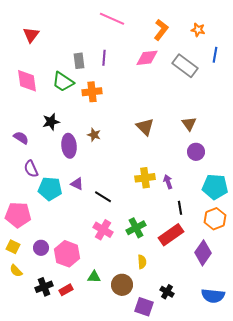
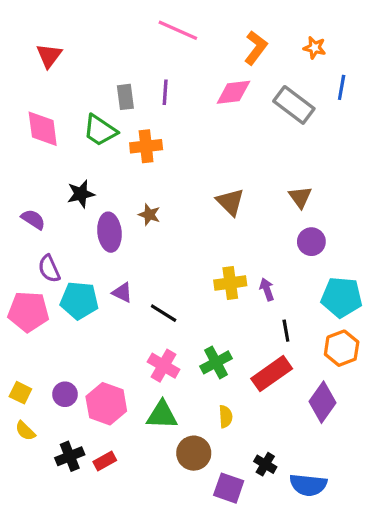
pink pentagon: (18, 215) -> (28, 312), moved
green triangle: (94, 277) -> (162, 415), moved, size x1.5
blue semicircle: (213, 296) -> (308, 485), moved

